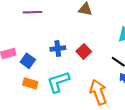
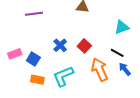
blue cross: (58, 49) -> (60, 45), turned -32
orange arrow: (98, 92) -> (100, 70), moved

